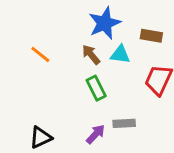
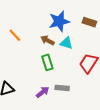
brown rectangle: (151, 36) -> (89, 22), moved
brown arrow: (91, 55) -> (47, 40), turned -32

